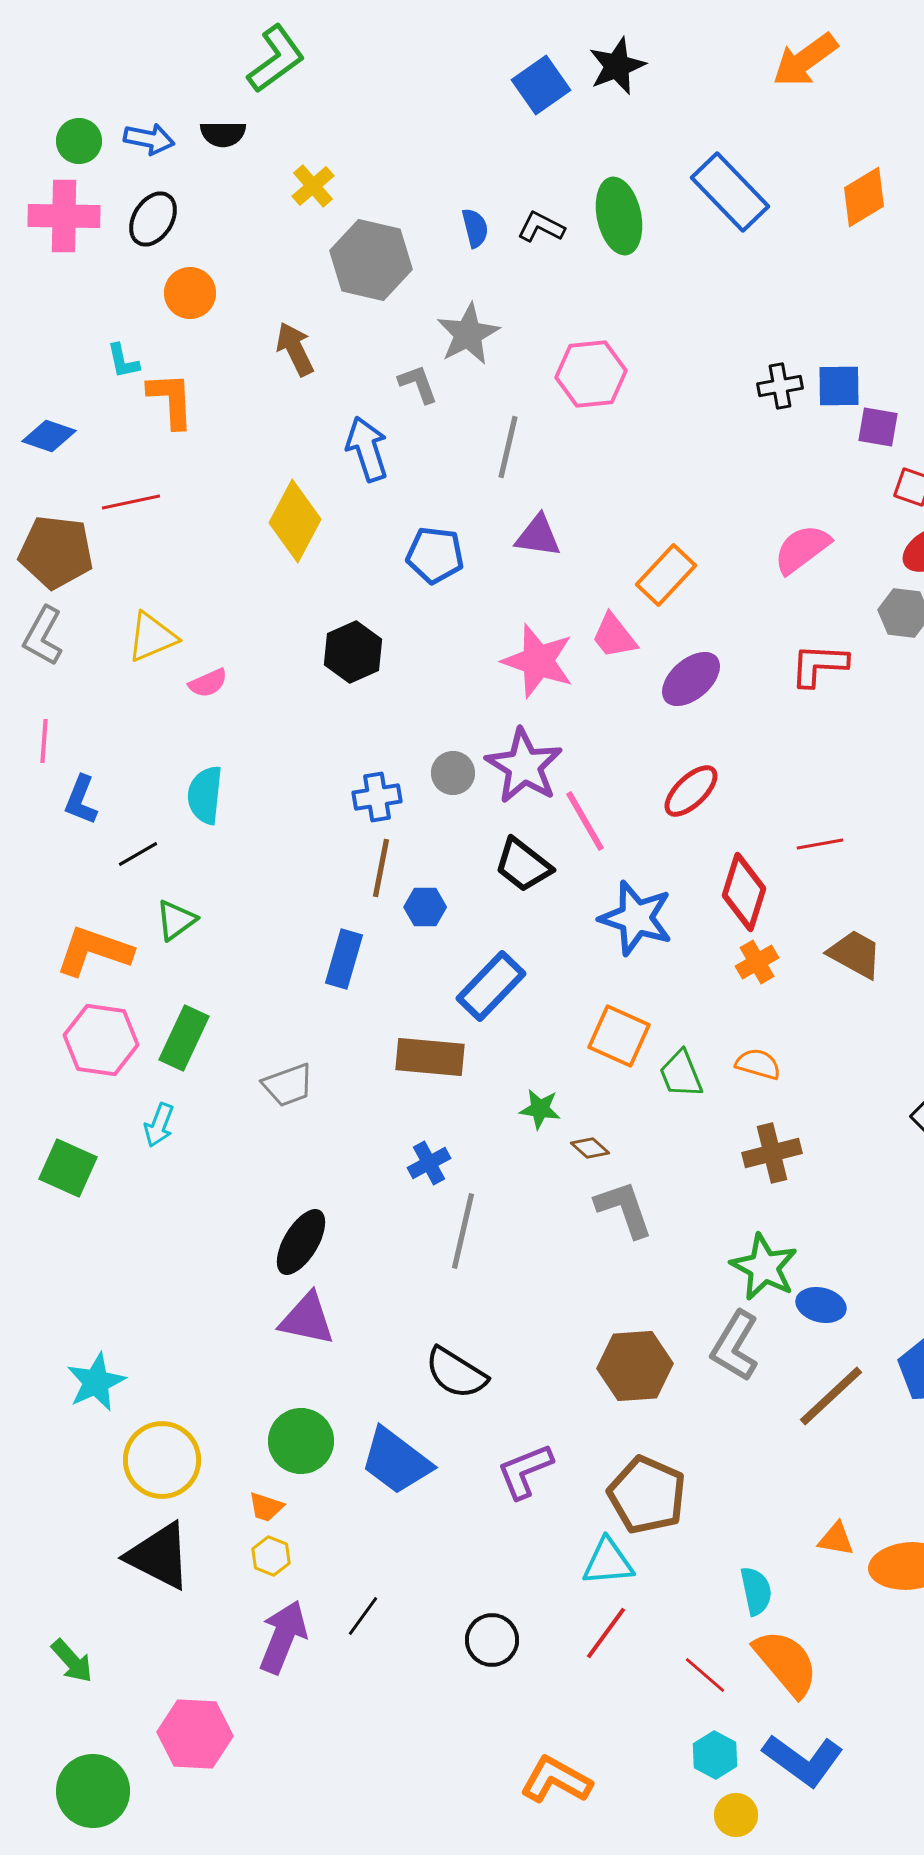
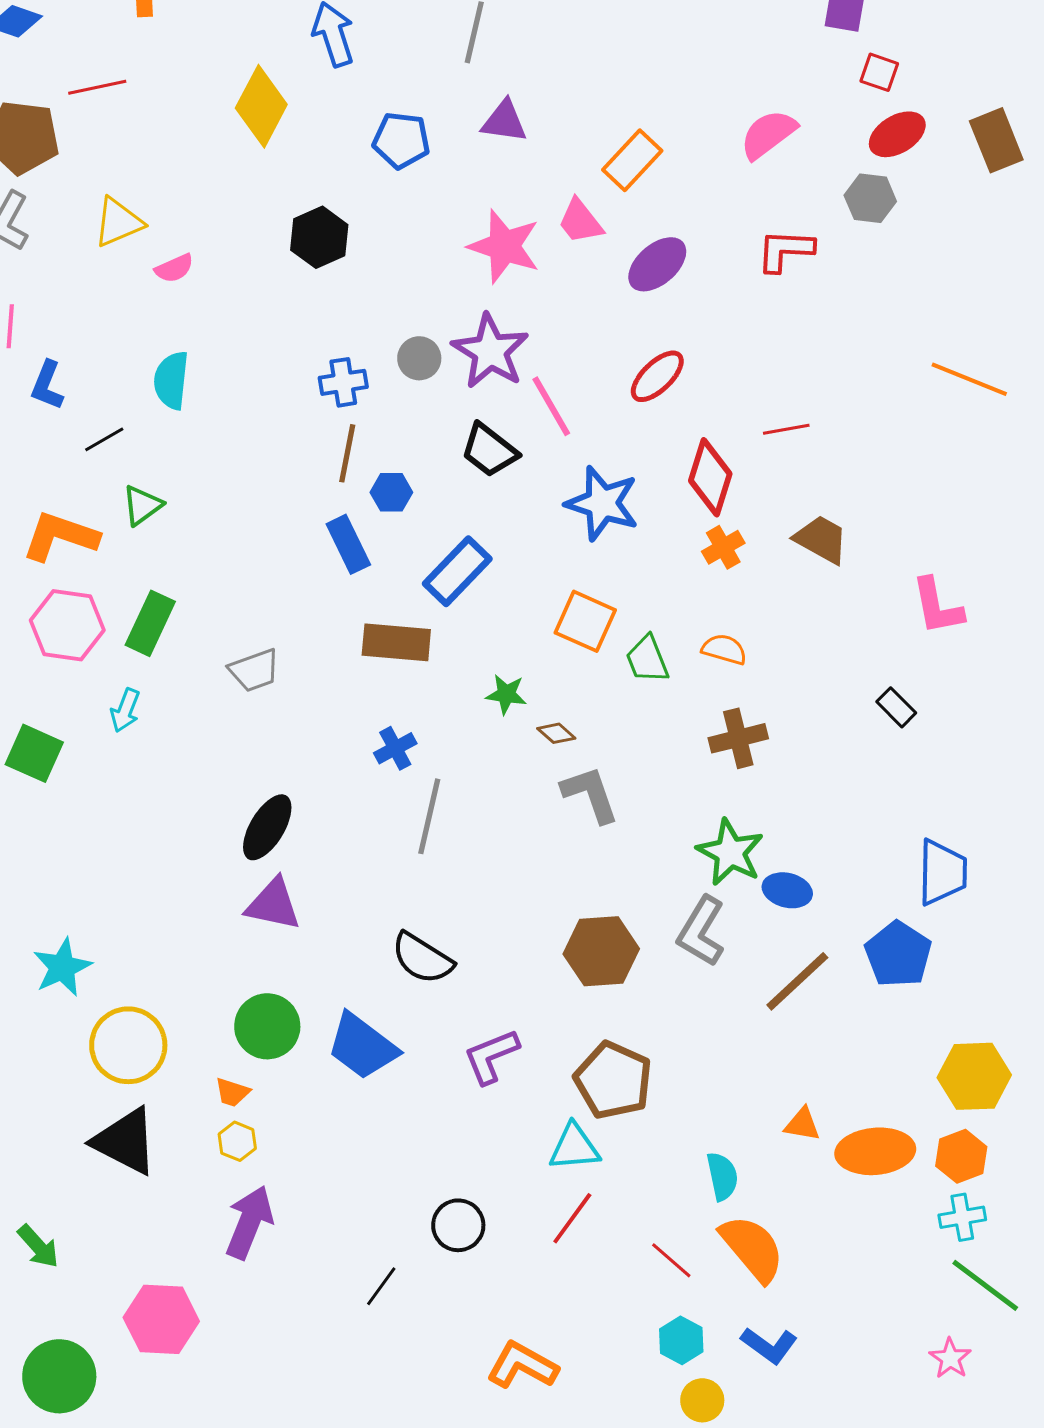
blue rectangle: (344, 959) -> (348, 544), moved, turned -42
black line: (363, 1616) -> (381, 1286), moved
blue L-shape: (803, 1760) -> (769, 1345), size x0.7

